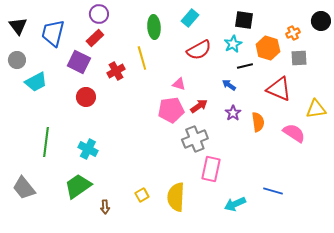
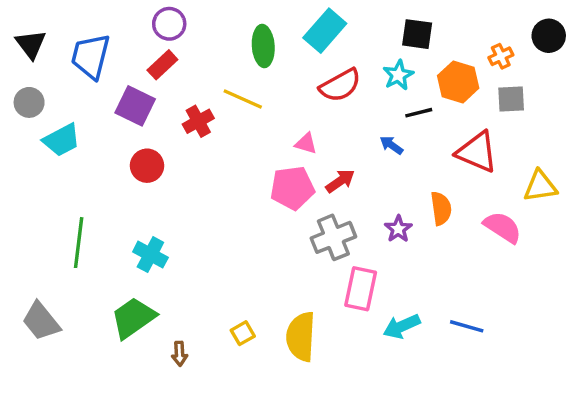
cyan rectangle: (190, 18) -> (325, 31), size x1.4
yellow line: (142, 58) -> (243, 99), turned -50
purple star: (233, 113) -> (398, 229), moved
cyan arrow: (235, 204) -> (402, 326), moved

